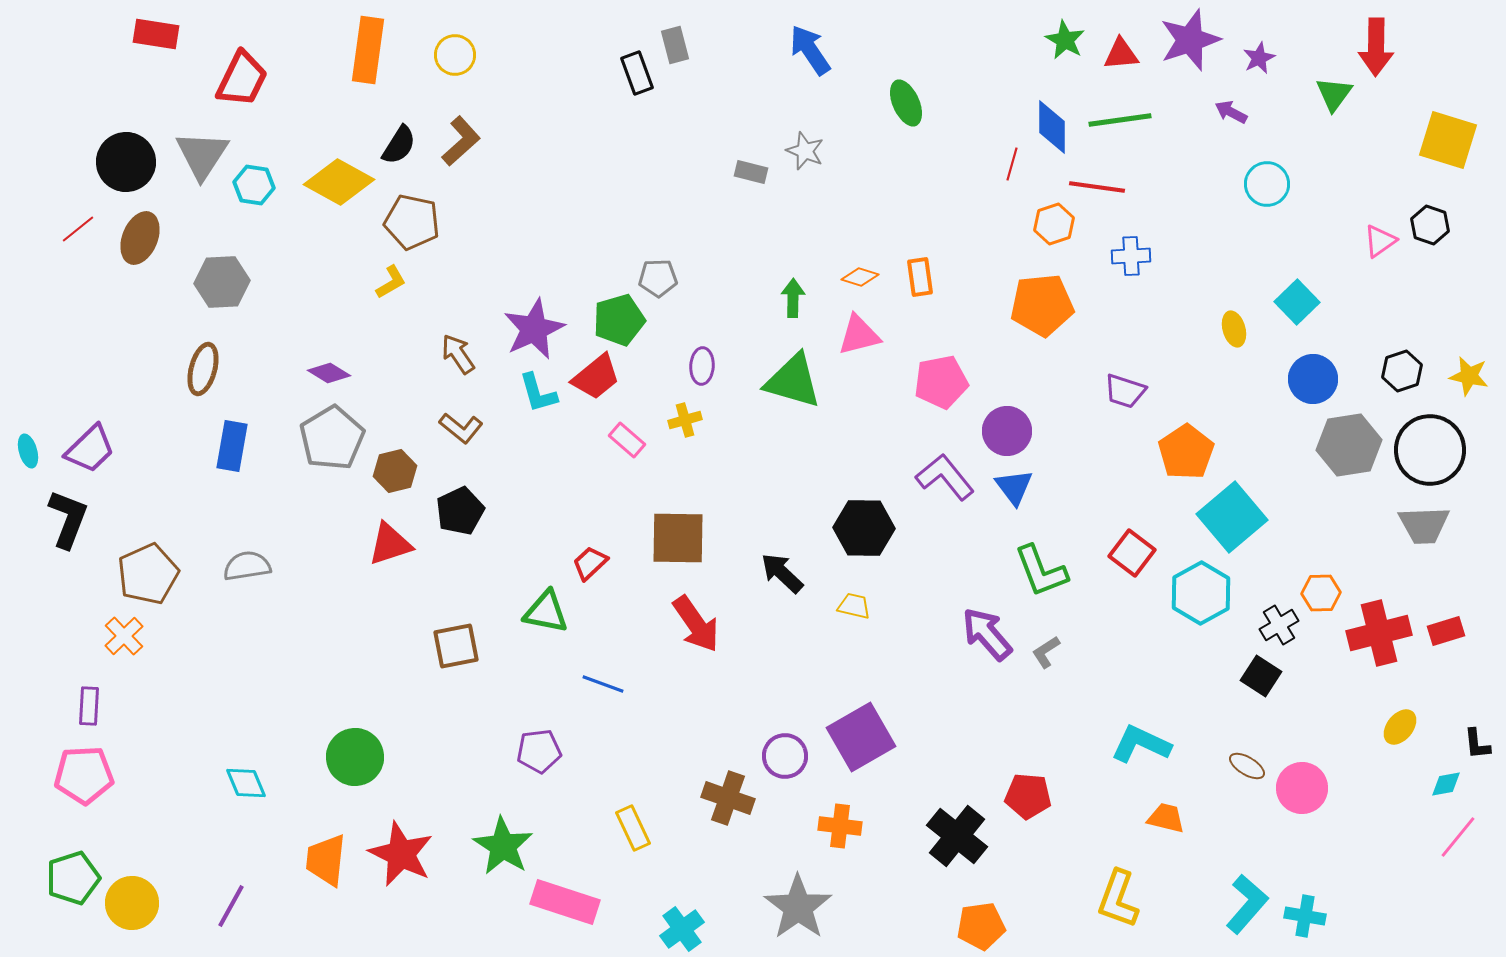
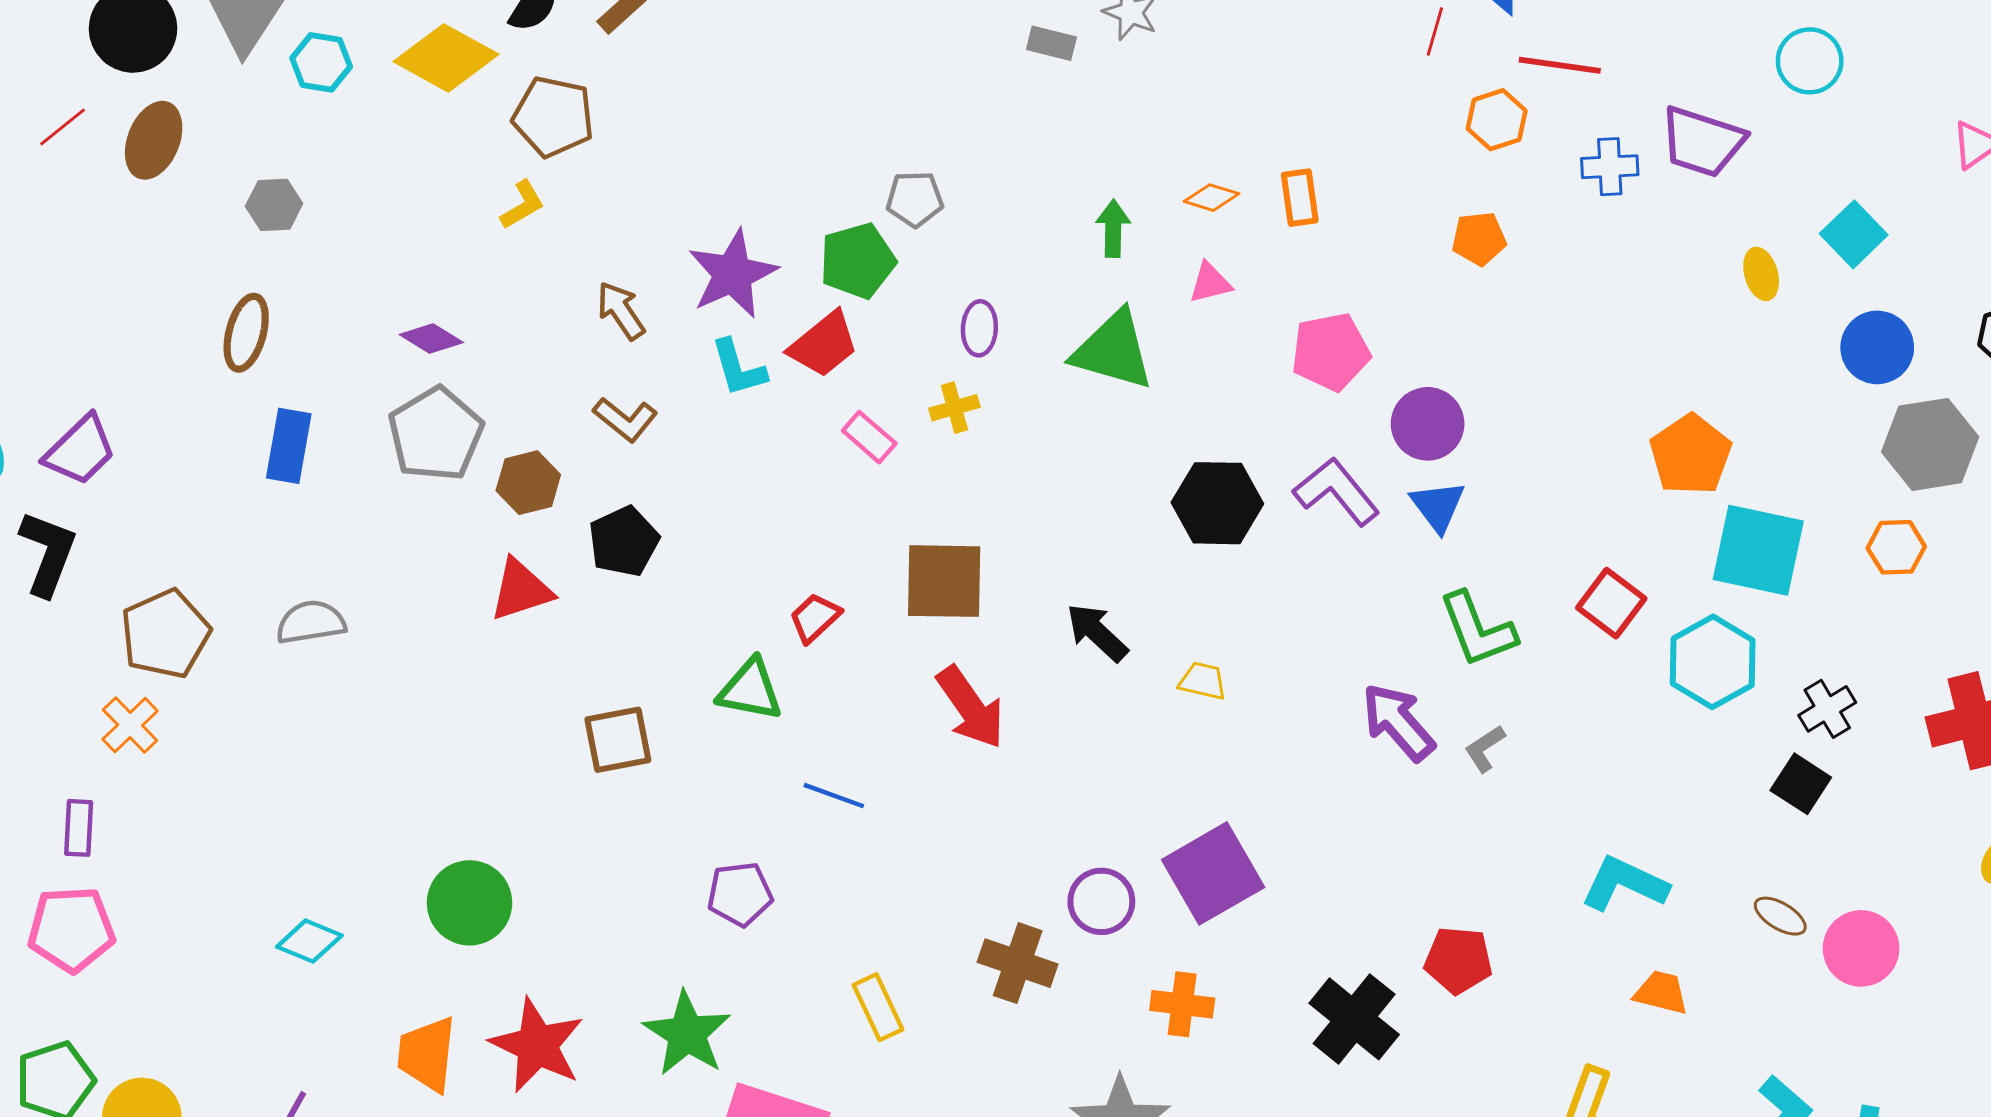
gray hexagon: (222, 282) -> (274, 205), size x0.7
orange pentagon: (1042, 305) -> (1479, 239), size x0.6
pink triangle: (859, 335) -> (1210, 283), size x0.7
purple trapezoid: (1125, 391) -> (1702, 142), moved, size x1.4
cyan square: (1232, 517) -> (1758, 550), turned -38
black hexagon: (864, 528) -> (1217, 503), moved
orange hexagon: (1321, 593) -> (1896, 547), moved
cyan diamond: (246, 783) -> (309, 941), turned -45

